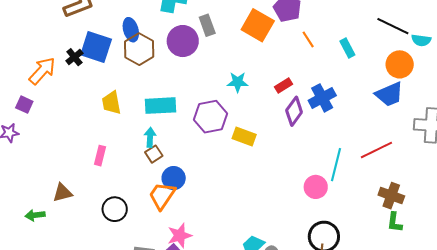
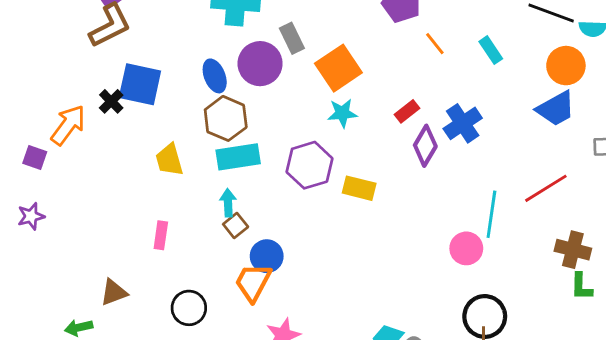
orange square: (258, 25) -> (338, 68), moved, turned 32
blue ellipse: (131, 30) -> (215, 76), moved
brown hexagon: (139, 49) -> (226, 118), moved
purple square: (24, 105) -> (35, 157), moved

